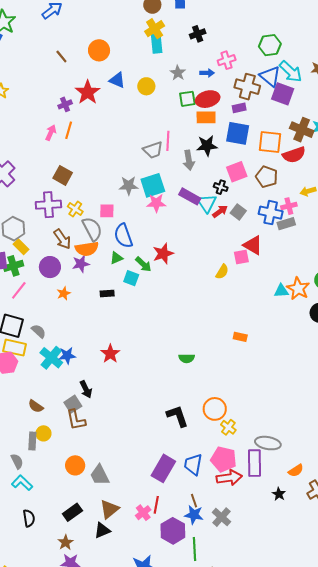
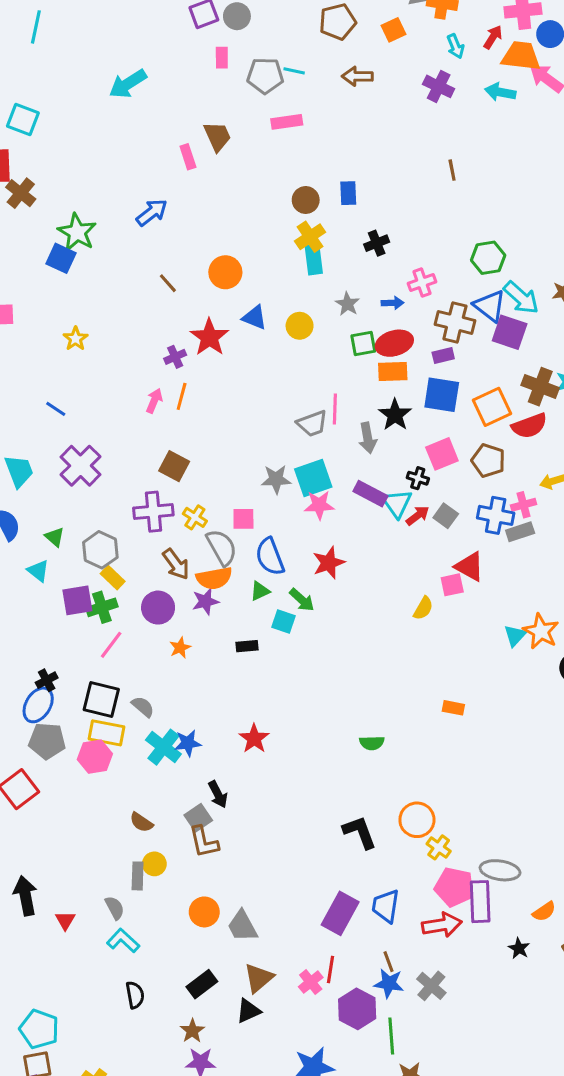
orange square: (270, 142) -> (492, 407), turned -30
black star: (207, 146) -> (395, 415), turned -30
red star: (163, 254) -> (329, 563), moved
cyan triangle: (281, 291) -> (515, 635), turned -42
pink pentagon: (224, 459) -> (454, 887), moved

